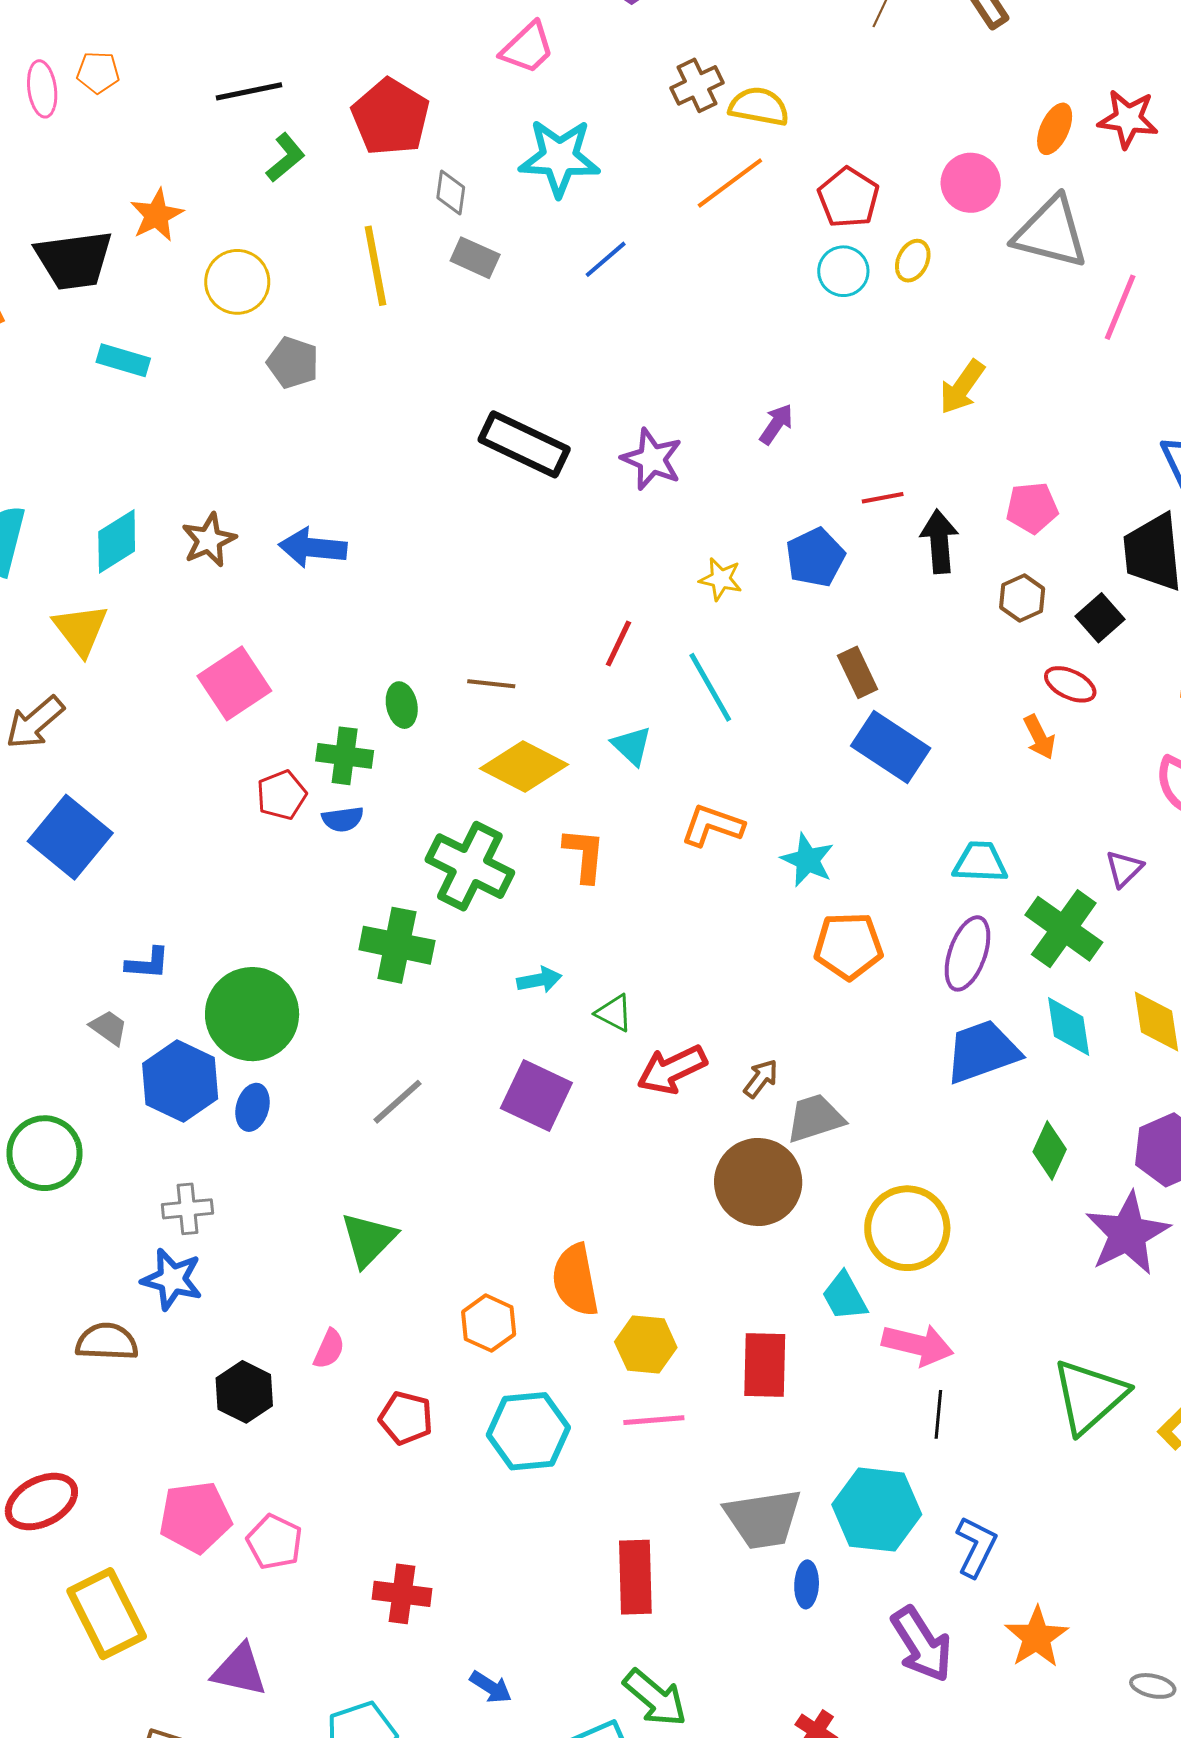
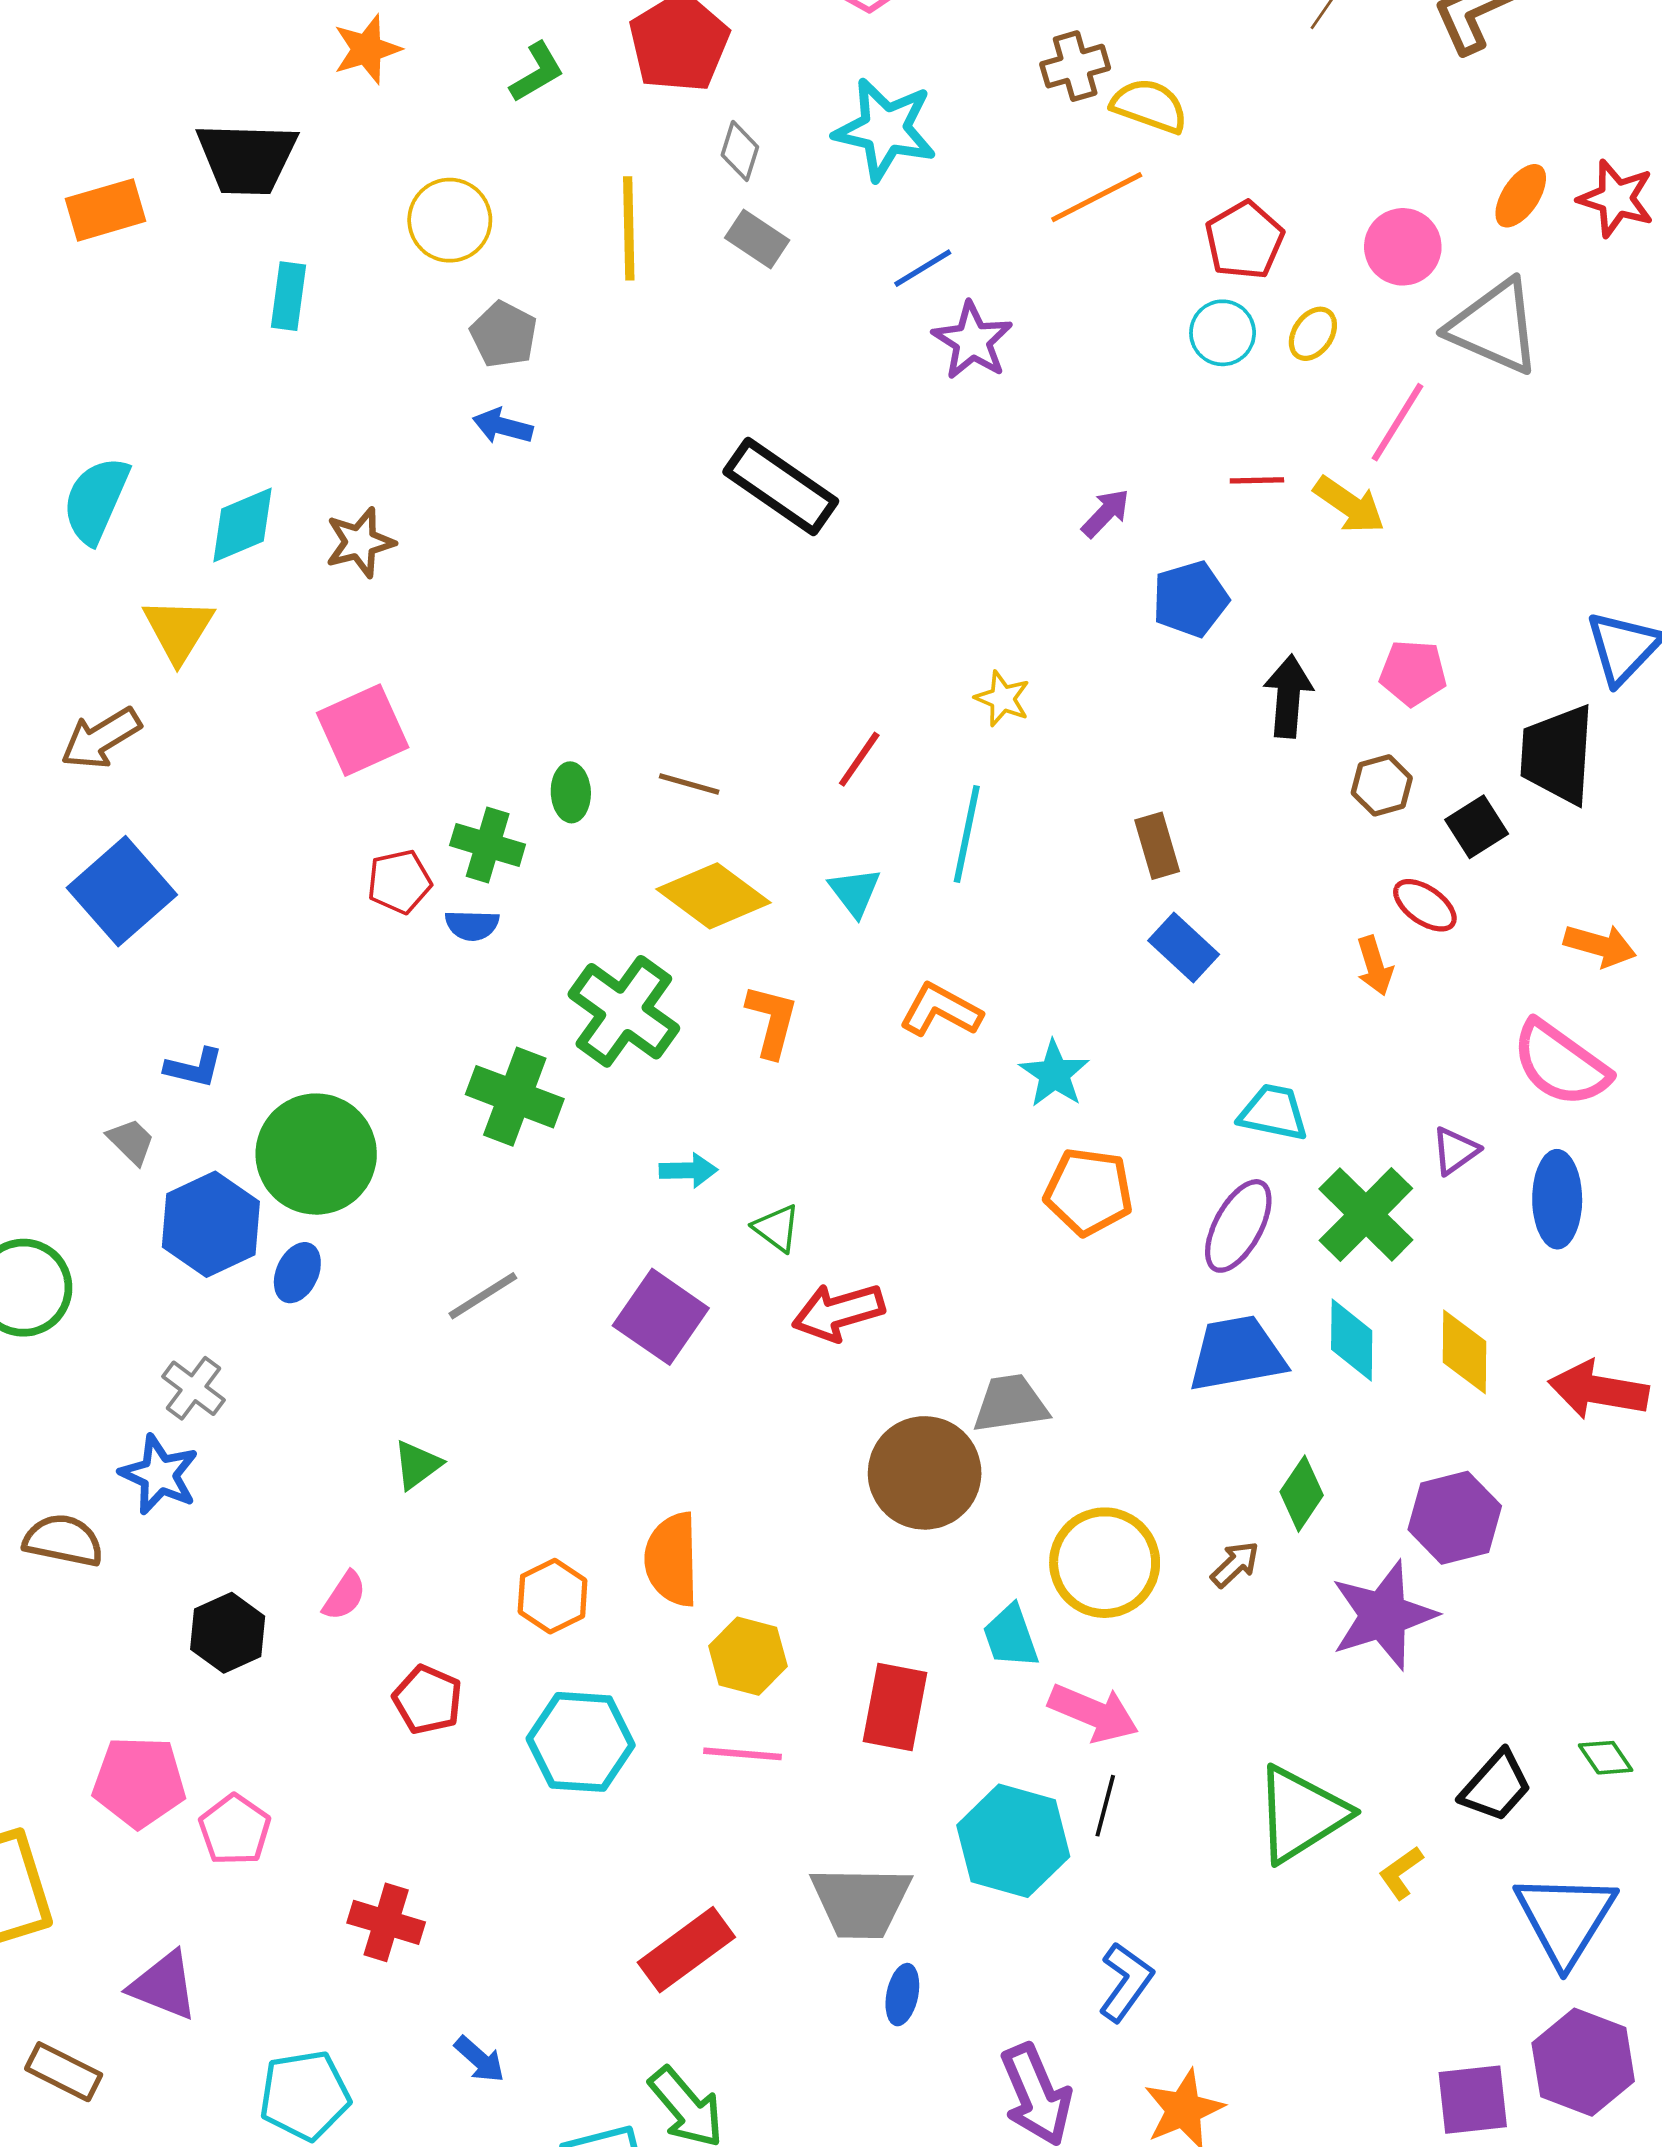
orange star: (157, 215) -> (367, 49), moved
pink line: (1120, 307) -> (1397, 422), moved
cyan rectangle: (123, 360) -> (288, 296), turned 72
yellow arrow: (962, 387) -> (1349, 505), turned -100
purple star: (652, 459) -> (972, 341), moved
red line: (883, 498) -> (1257, 480), moved
blue arrow: (313, 548) -> (503, 426), moved, size x0.7
blue pentagon: (815, 557) -> (1190, 599), moved
cyan line: (710, 687) -> (967, 834), turned 32
blue rectangle: (891, 747) -> (1184, 947), size x0.7
brown arrow: (761, 1078) -> (1235, 1564), moved
gray cross: (187, 1209) -> (193, 1388), turned 33
green triangle: (368, 1239) -> (417, 1465), size x0.7
cyan hexagon: (877, 1510) -> (1013, 1841), moved
red rectangle: (635, 1577) -> (686, 1950), turned 46

